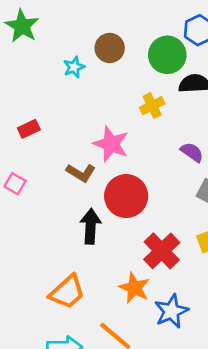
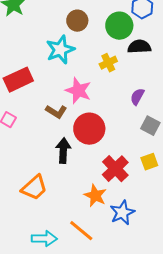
cyan star: (74, 67) -> (60, 50), moved, size x1.8
red rectangle: (29, 129) -> (18, 80), size x1.8
purple semicircle: (192, 152) -> (137, 97), turned -96
orange trapezoid: (67, 292) -> (34, 188), moved

